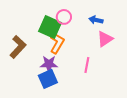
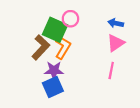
blue arrow: (96, 20) -> (116, 23), moved
brown L-shape: (18, 47) -> (41, 47), moved
pink line: (87, 65) -> (111, 70), moved

